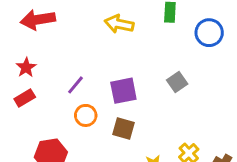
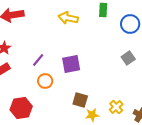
gray square: (177, 82) -> (128, 58), moved
brown square: (123, 128) -> (80, 100), moved

